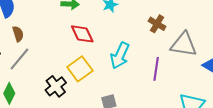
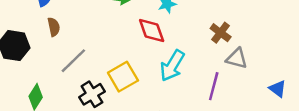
red diamond: (82, 34) -> (152, 30), moved
gray triangle: (184, 45) -> (237, 59), moved, size x0.7
gray line: (19, 59) -> (73, 61), moved

